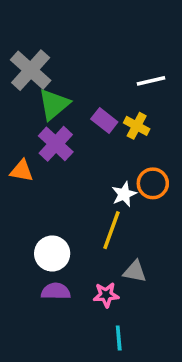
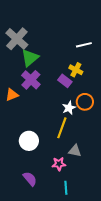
purple rectangle: (104, 120) -> (65, 81), moved
orange triangle: (22, 171) -> (12, 95), turned -32
purple semicircle: (56, 291) -> (30, 179), moved, turned 49

